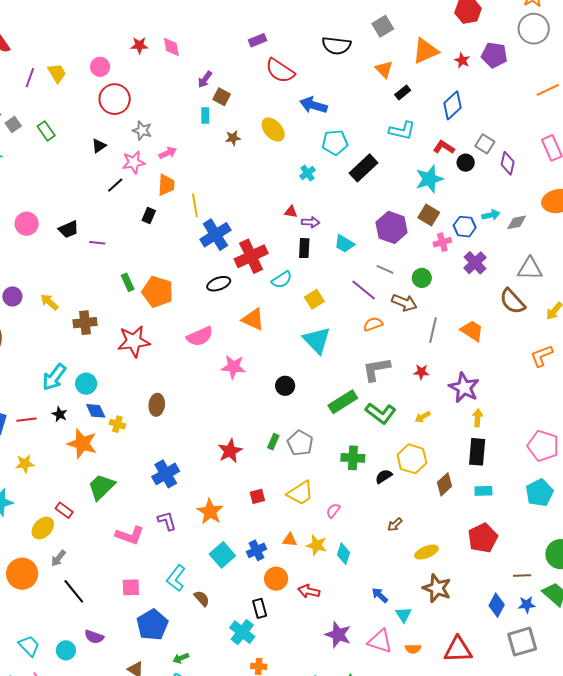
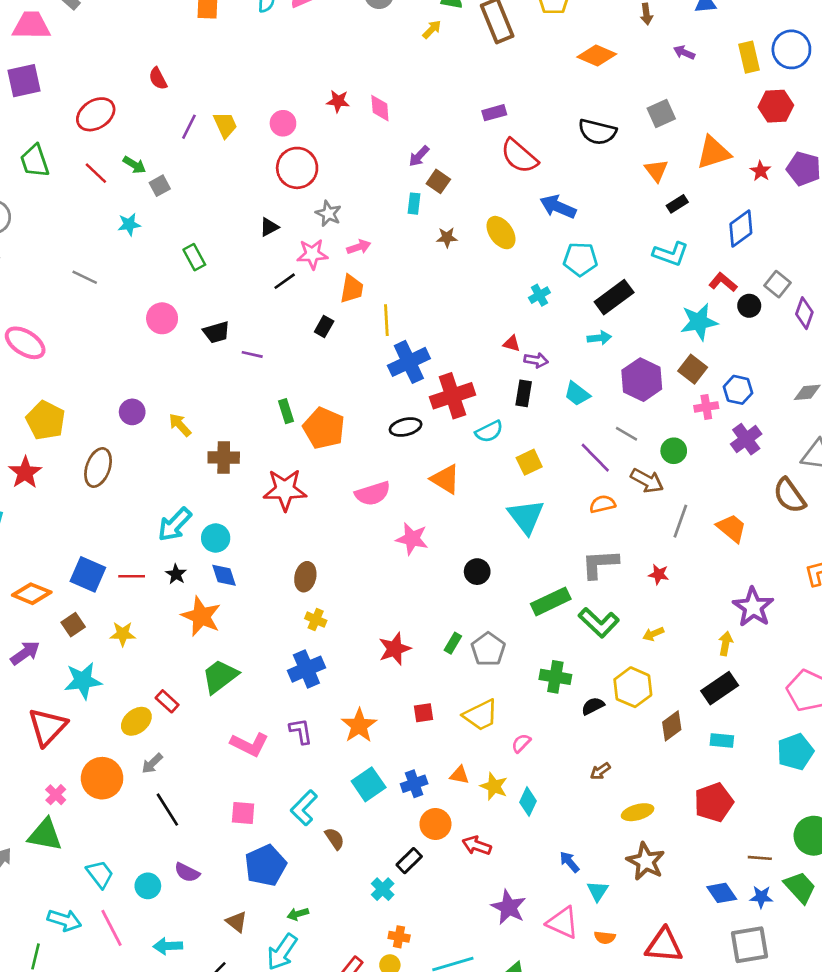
green rectangle: (46, 131) -> (194, 257), moved
cyan arrow: (491, 215) -> (599, 338), moved
purple star: (464, 388) -> (753, 607), moved
yellow cross: (117, 424) -> (316, 620), moved
black rectangle: (477, 452) -> (720, 688), turned 44
blue diamond: (497, 605) -> (722, 893), turned -70
black rectangle: (260, 608) -> (409, 861), turned 54
cyan cross: (242, 632) -> (383, 889), size x0.7

